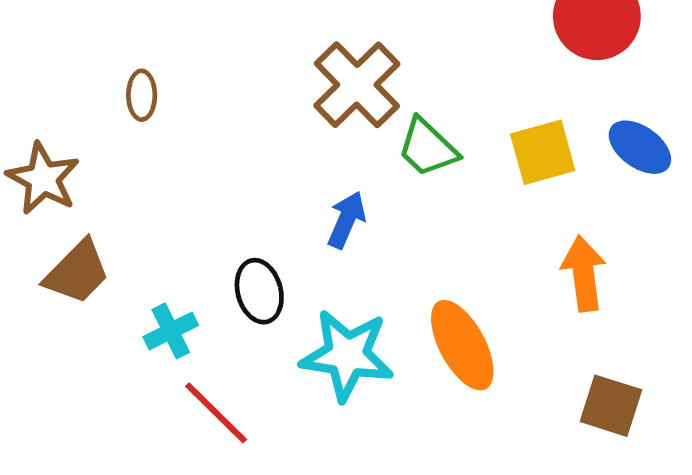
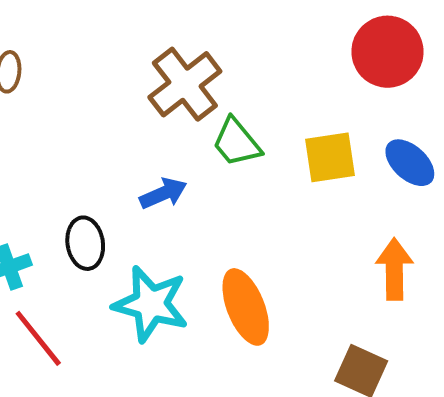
blue arrow: (346, 220) -> (163, 193), turned 36
orange arrow: (584, 274) -> (394, 269), moved

